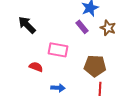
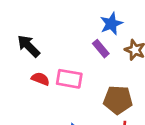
red semicircle: (36, 67) -> (40, 79), moved

